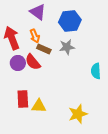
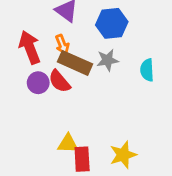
brown rectangle: (44, 49) -> (75, 63), size x1.6
cyan semicircle: (96, 71) -> (147, 70), moved
red rectangle: (23, 99) -> (82, 159), moved

